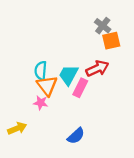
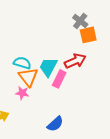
cyan semicircle: (41, 71) -> (22, 63), turned 102

